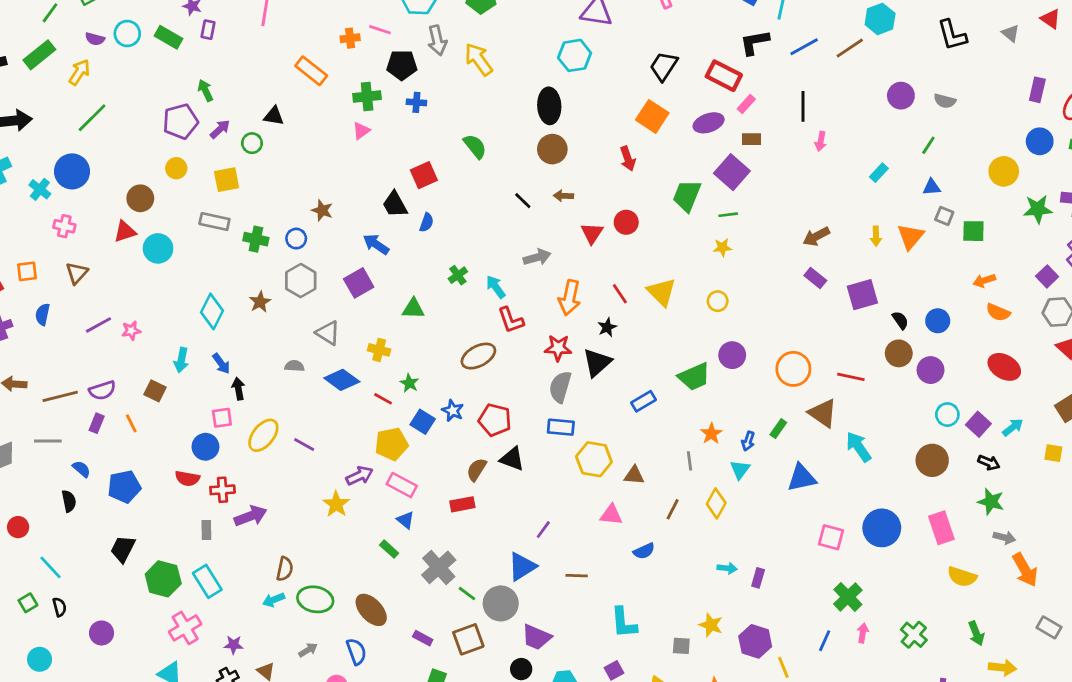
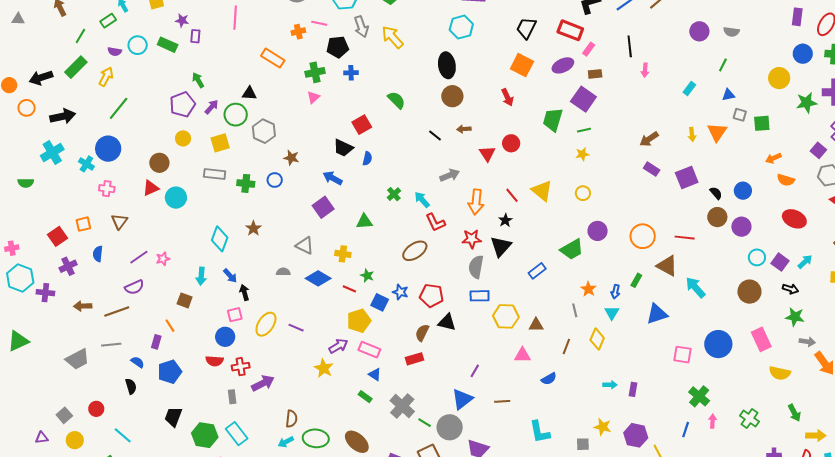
green circle: (252, 143) -> (236, 115), size x1.5
black trapezoid: (395, 204) -> (343, 148), turned -30
gray hexagon: (301, 281) -> (264, 131), moved
purple semicircle: (102, 390) -> (134, 287), moved
purple rectangle: (97, 423) -> (156, 342), moved

